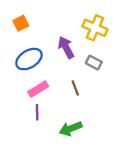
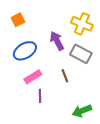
gray rectangle: (94, 63) -> (81, 54), size x1.5
purple line: (37, 112) -> (40, 96), moved
green arrow: (71, 129) -> (82, 111), moved

